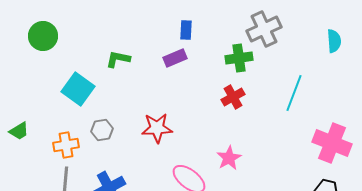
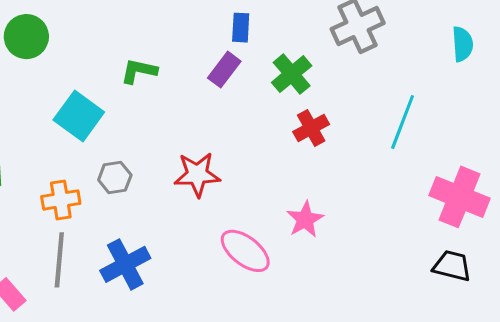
purple rectangle: (175, 58) -> (224, 70), turned -30
green cross: (239, 58) -> (292, 74), moved, turned -32

